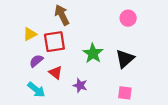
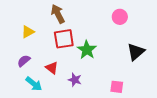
red square: (54, 42) -> (64, 39), moved
black triangle: (125, 59) -> (136, 52), moved
purple semicircle: (36, 61) -> (24, 61), moved

